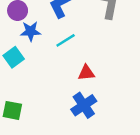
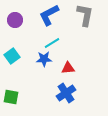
blue star: (31, 31) -> (44, 59), moved

